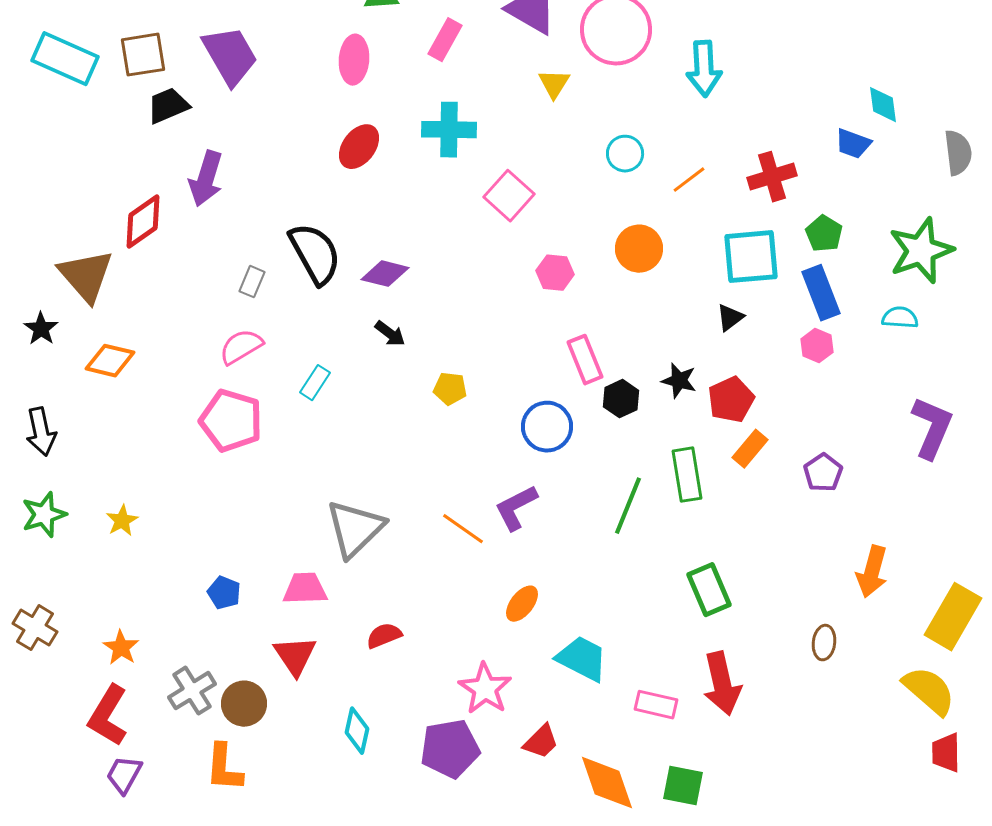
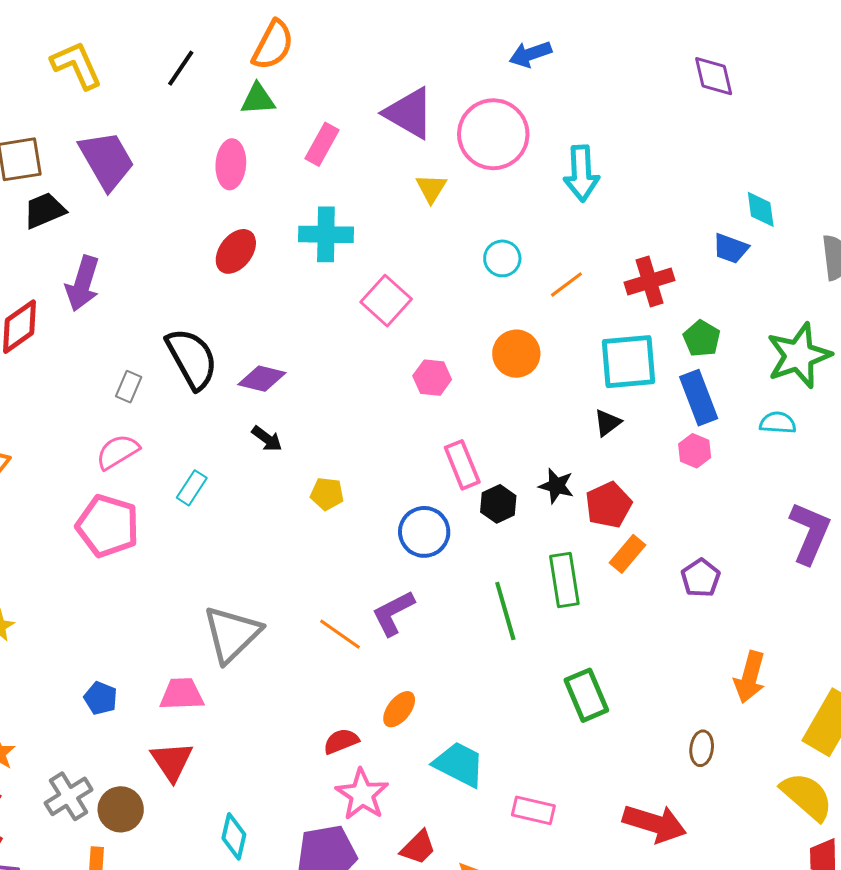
green line: (628, 506) -> (505, 611), turned -38
red semicircle: (384, 636) -> (341, 741), moved
red arrow: (722, 684) -> (655, 823), moved, turned -60

